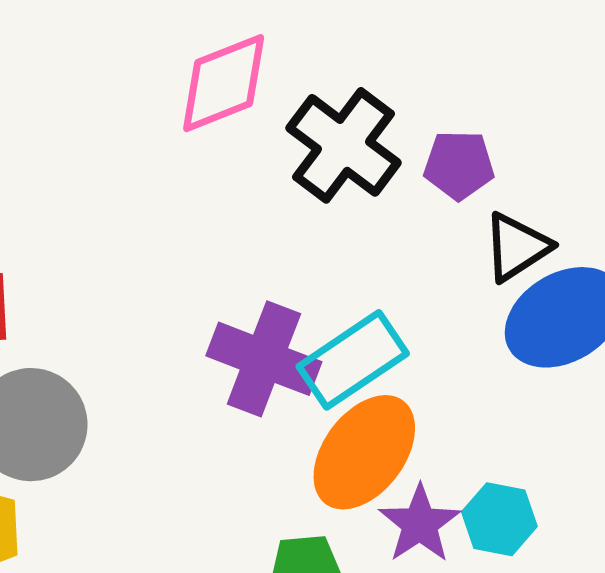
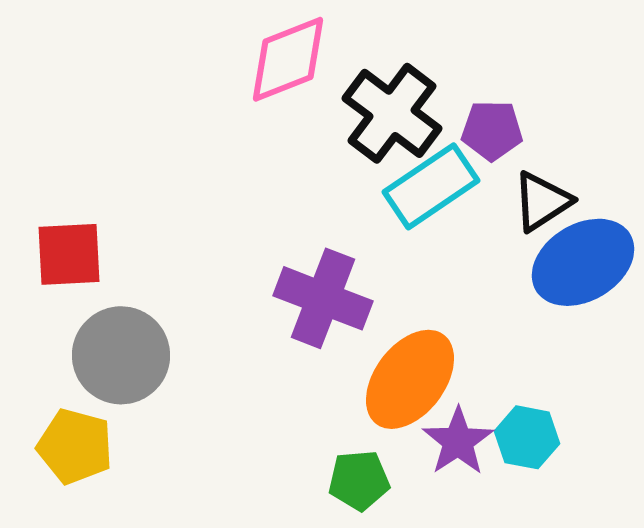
cyan rectangle: (353, 360) -> (431, 186), moved

